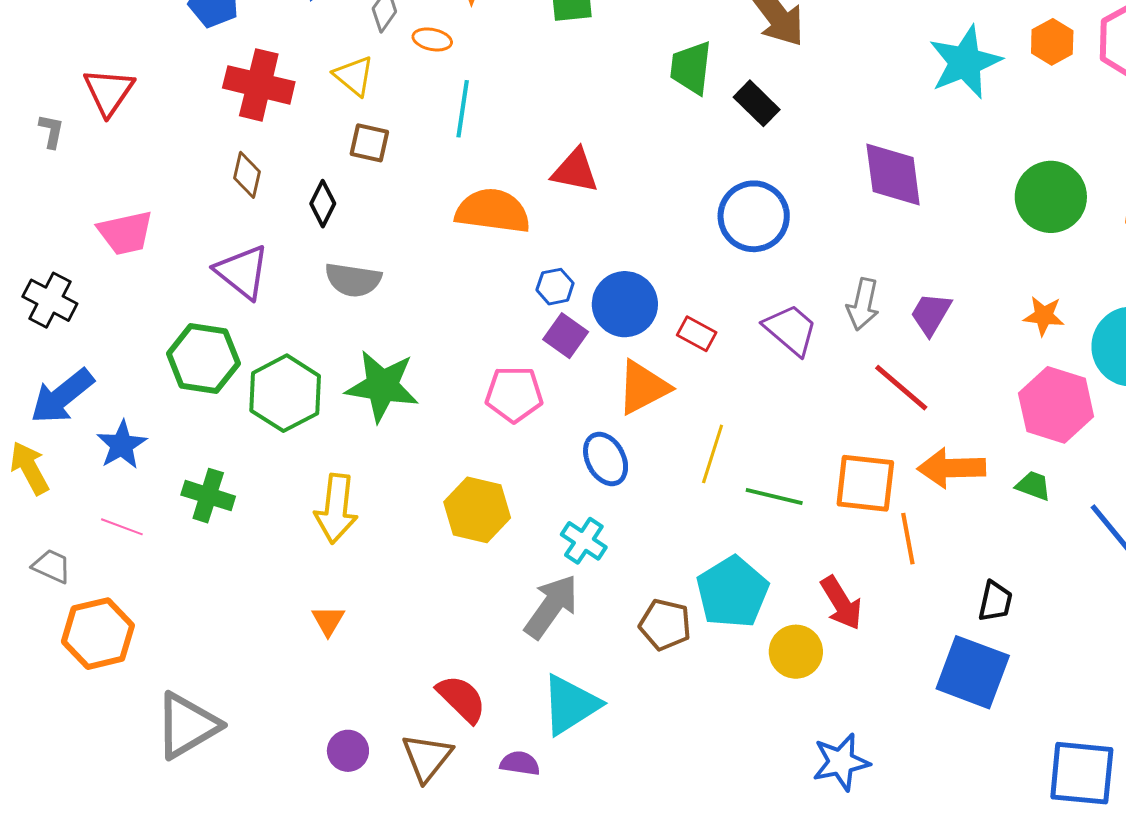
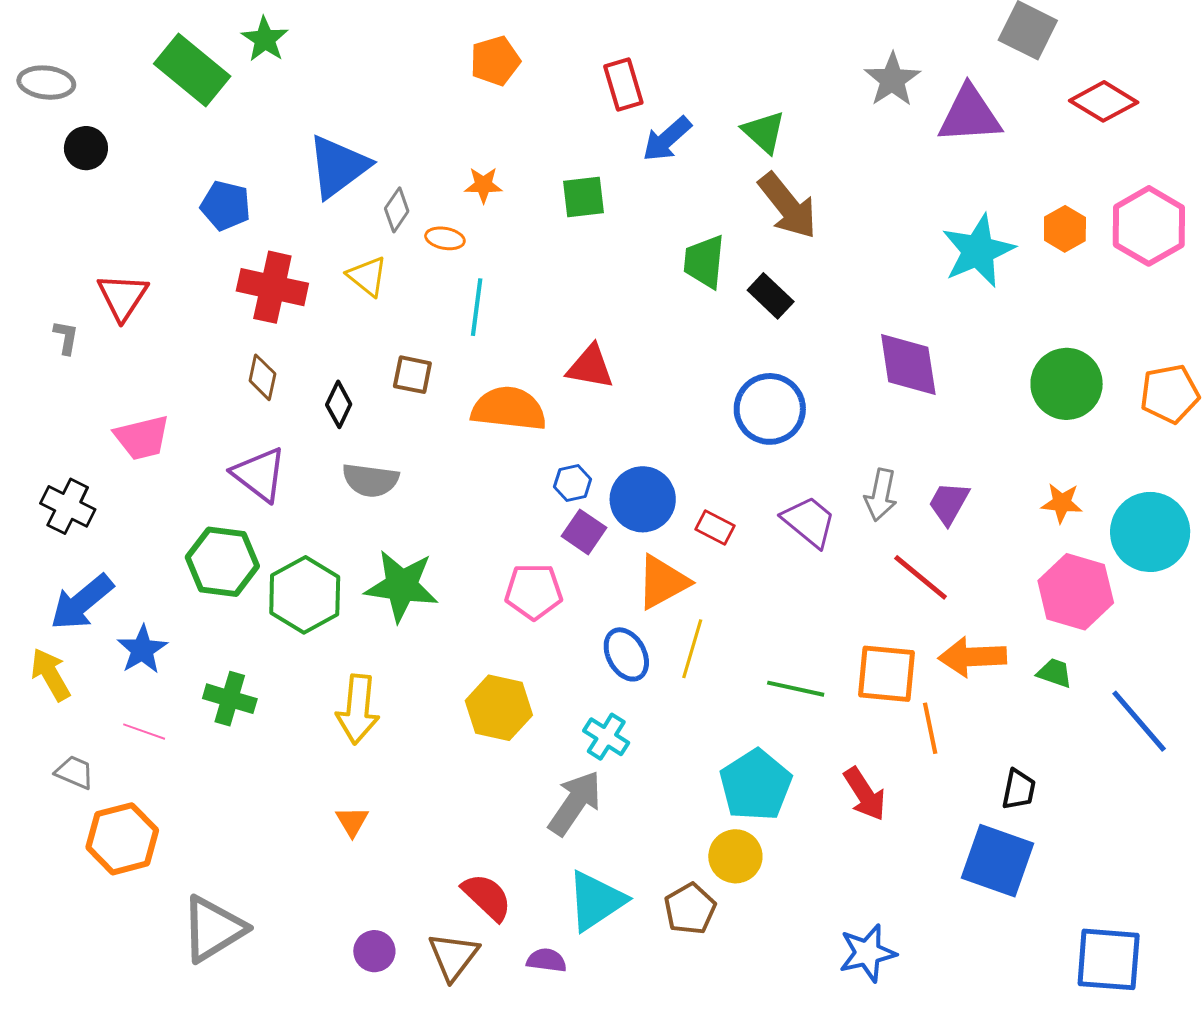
brown square: (369, 143) -> (412, 375), moved
yellow line: (713, 454) -> (692, 649), moved
brown pentagon: (665, 625) -> (690, 909), moved, turned 30
yellow circle: (796, 652) -> (735, 856), moved

